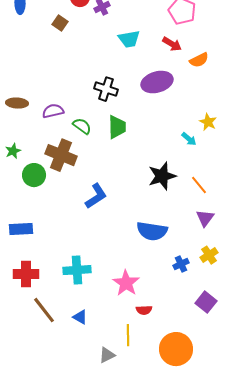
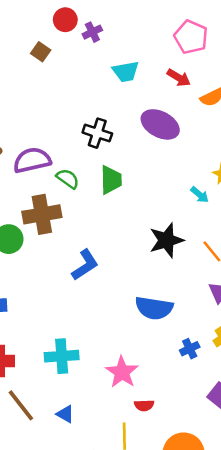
purple ellipse: (157, 82) -> (160, 124), turned 44
purple semicircle: (53, 111) -> (32, 160), size x1.4
brown cross: (61, 155) -> (42, 214), turned -32

